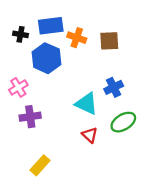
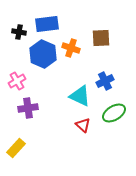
orange cross: (77, 38) -> (71, 48), moved
yellow rectangle: (40, 165) -> (16, 148), moved

